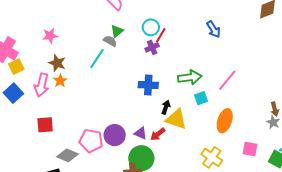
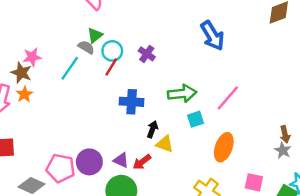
cyan circle: (151, 27) -> (112, 51), moved
blue arrow: (213, 29) -> (212, 36), size x1.4
red line: (161, 35) -> (111, 67), moved
pink star: (50, 36) -> (32, 57), moved
purple cross: (152, 47) -> (147, 54), moved, turned -32
yellow triangle: (176, 119) -> (165, 144), size x0.7

